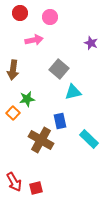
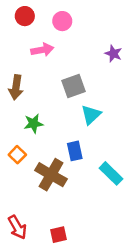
gray square: (59, 69) -> (73, 86), turned 30
cyan triangle: (73, 92) -> (91, 115), turned -30
orange square: (13, 113) -> (17, 155), moved
red square: (36, 188) -> (59, 235), moved

